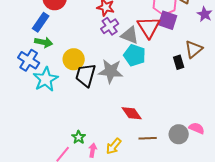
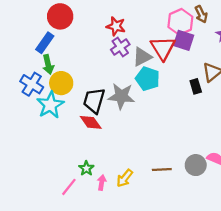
gray triangle: (130, 35) -> (142, 57), turned -48
green arrow: (44, 42) -> (48, 64), turned 66
yellow circle: (74, 59) -> (61, 83), moved
red diamond: (132, 113) -> (91, 122), moved

